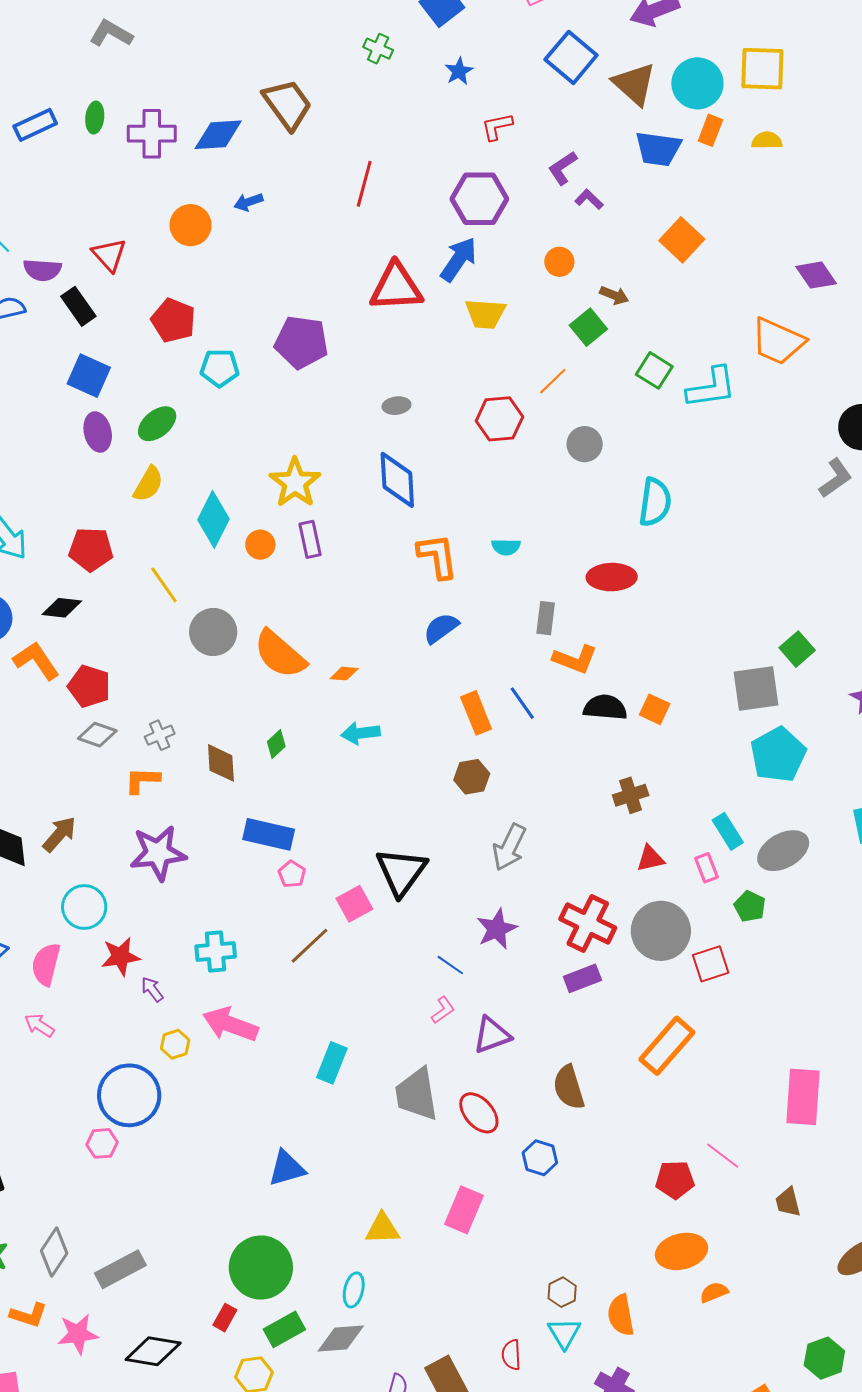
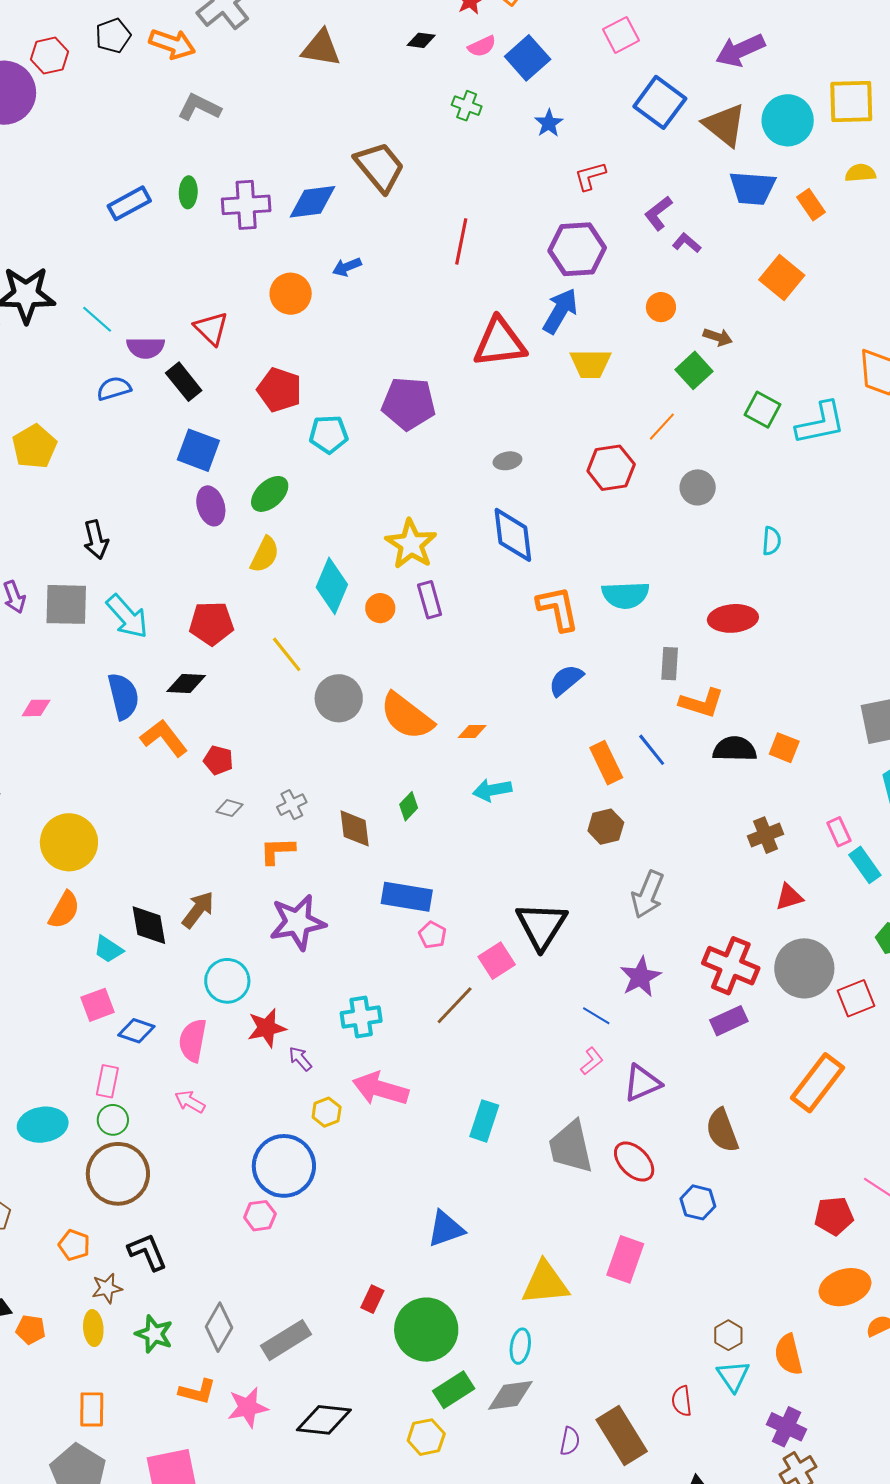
orange rectangle: (710, 130) -> (811, 205), moved, turned -52
cyan semicircle: (655, 502) -> (772, 541), size x0.6
cyan semicircle: (506, 547) -> (626, 595), size x1.6
red pentagon: (89, 686) -> (218, 760), size x0.7
gray diamond: (97, 735) -> (229, 808), size x0.7
pink rectangle: (707, 868) -> (839, 832), moved
yellow triangle: (382, 1229) -> (545, 1283), size x1.4
red rectangle: (225, 1318) -> (372, 1299), moved

